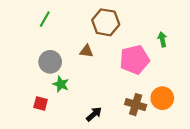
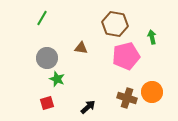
brown hexagon: (106, 22) -> (115, 24), moved
red square: (41, 103) -> (47, 103), moved, turned -32

